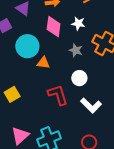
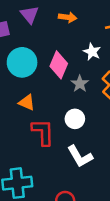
pink diamond: (54, 27) -> (59, 65), moved
orange triangle: (43, 63) -> (27, 102), moved

